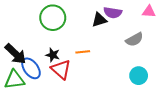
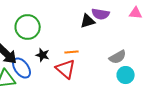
green circle: (53, 18) -> (28, 27), moved
gray semicircle: (134, 39) -> (118, 57), moved
red triangle: (61, 69) -> (66, 69), moved

